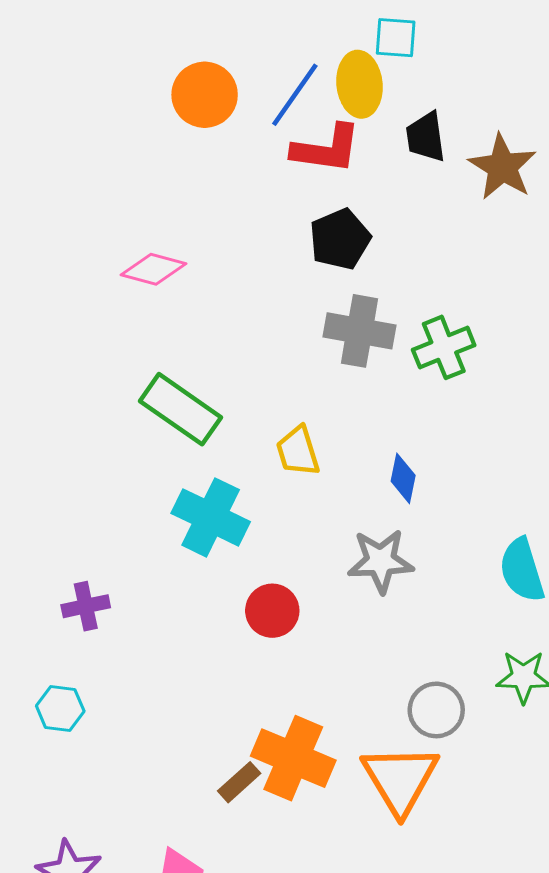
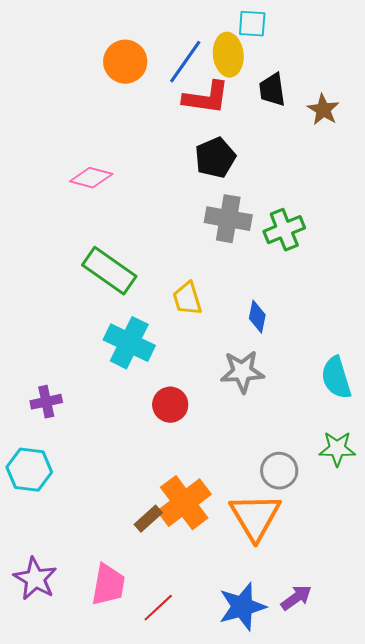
brown star: (502, 167) -> (323, 110), size x0.7
cyan hexagon: (60, 708) -> (29, 470), size x1.4
orange cross: (293, 758) -> (184, 503), turned 30

